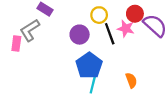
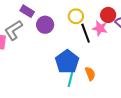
purple circle: (80, 35) -> (45, 25), moved
orange semicircle: (131, 80) -> (90, 74), moved

